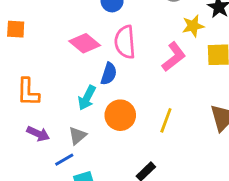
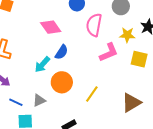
pink semicircle: (125, 42) -> (94, 25), moved
gray triangle: (77, 136) -> (39, 100), moved
blue line: (64, 160) -> (16, 102), turned 40

